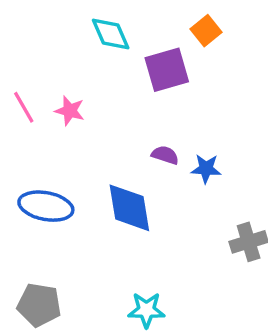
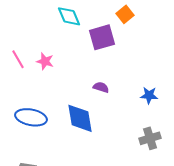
blue star: (206, 169) -> (149, 95), moved

